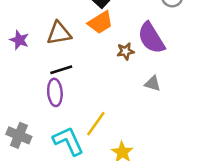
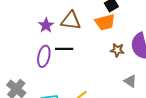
purple star: (19, 40) -> (46, 25), moved
purple ellipse: (55, 92) -> (44, 56), moved

